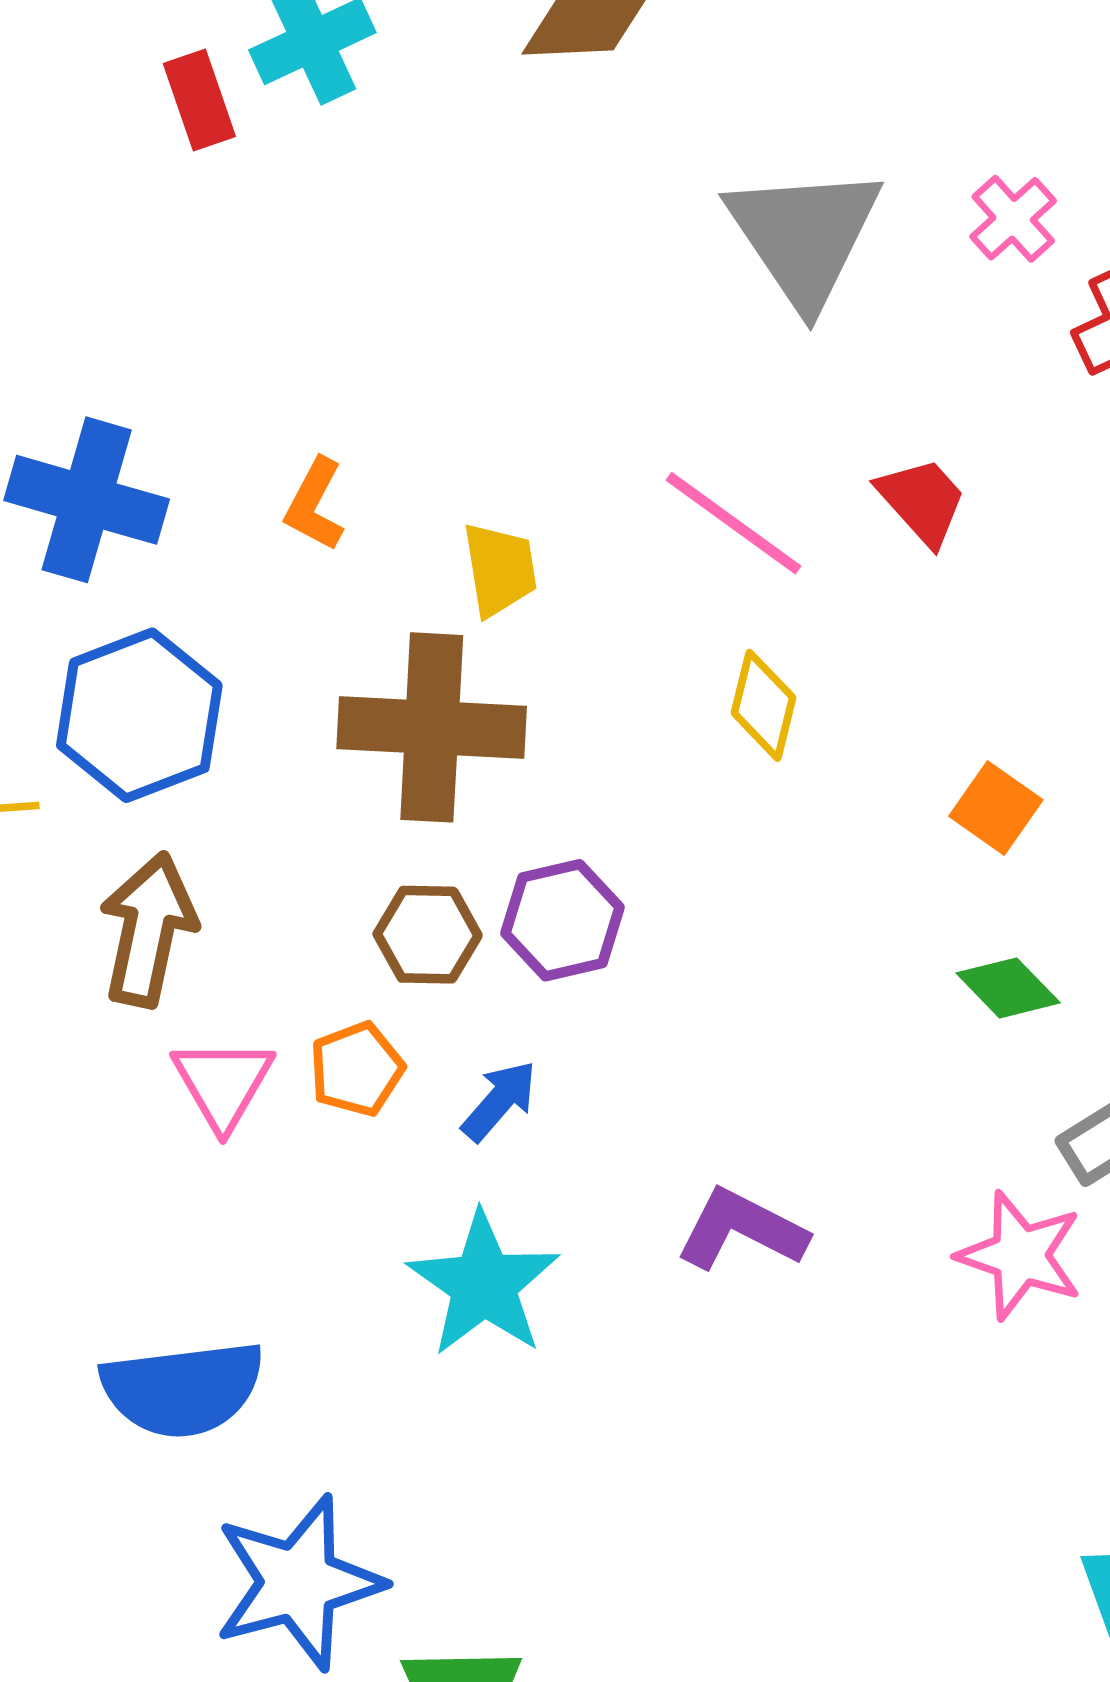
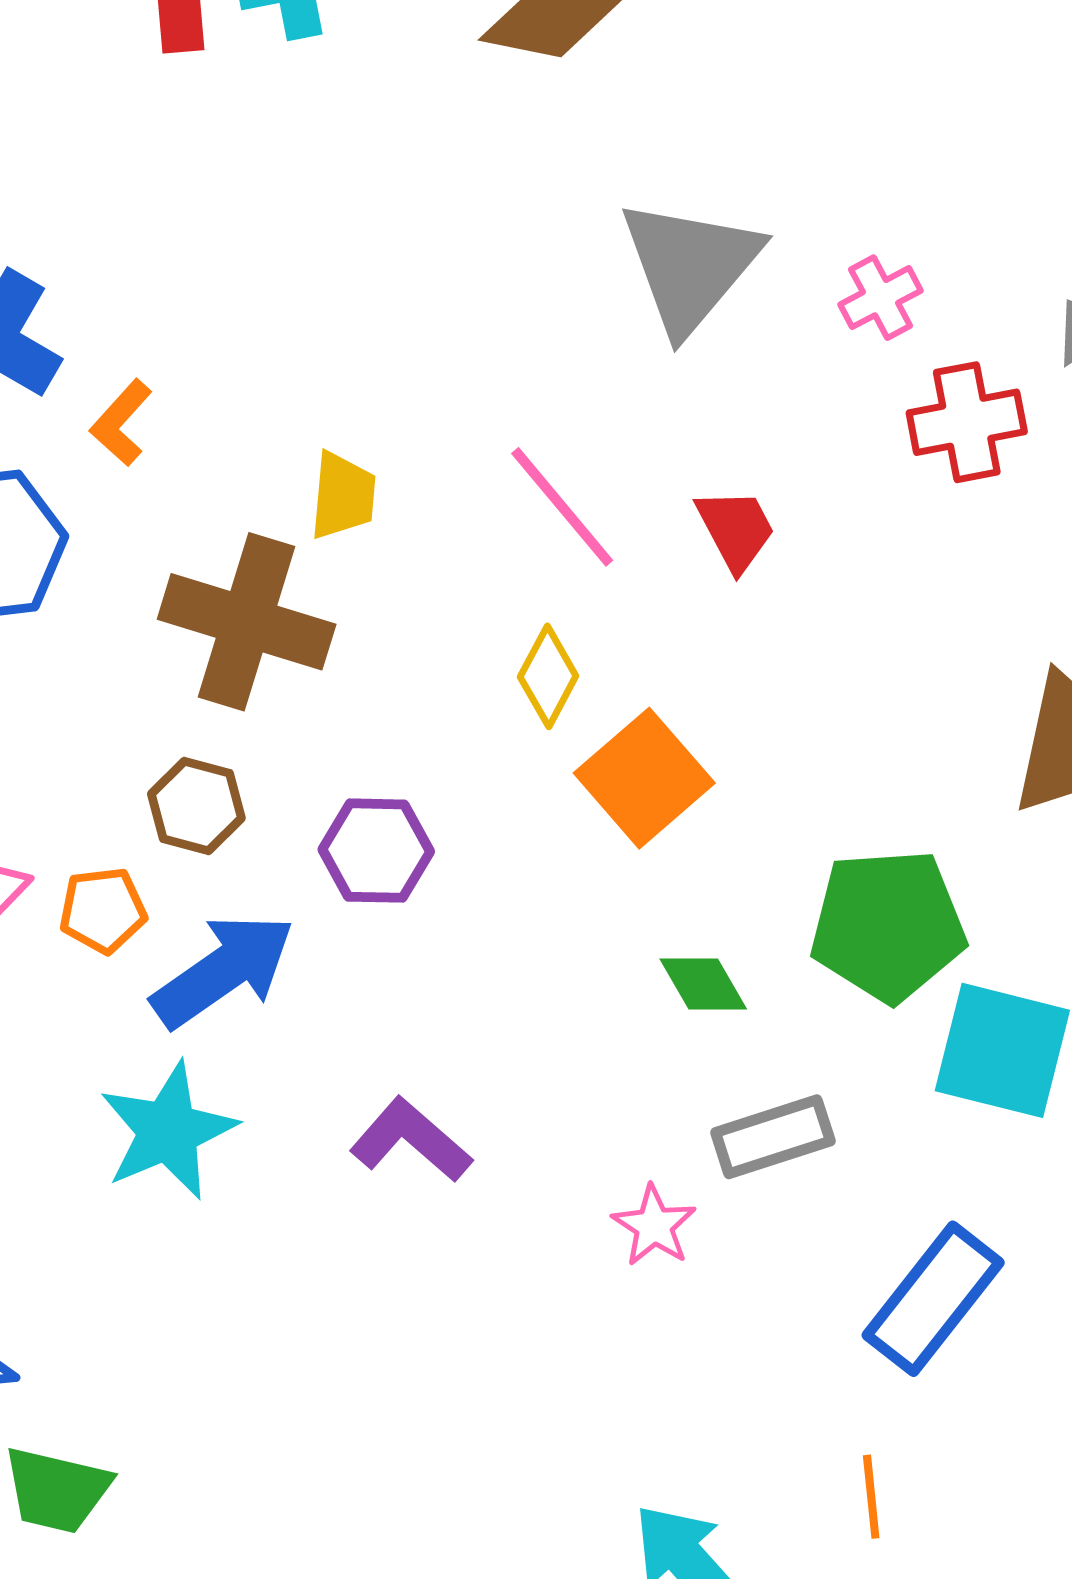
orange L-shape: (315, 505) -> (121, 423), moved
orange square: (996, 808) -> (644, 778), moved, size x1.6
purple hexagon: (562, 920) -> (376, 851), moved
blue arrow: (499, 1101) -> (223, 971), size x1.8
pink star: (1020, 1255) -> (654, 1226), size x0.7

